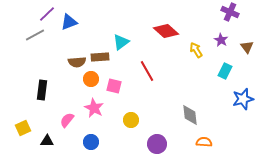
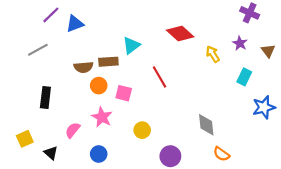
gray line: (35, 35) -> (38, 50), moved
black triangle: (47, 141) -> (51, 153), turned 40
orange semicircle: (204, 142) -> (221, 154), turned -147

